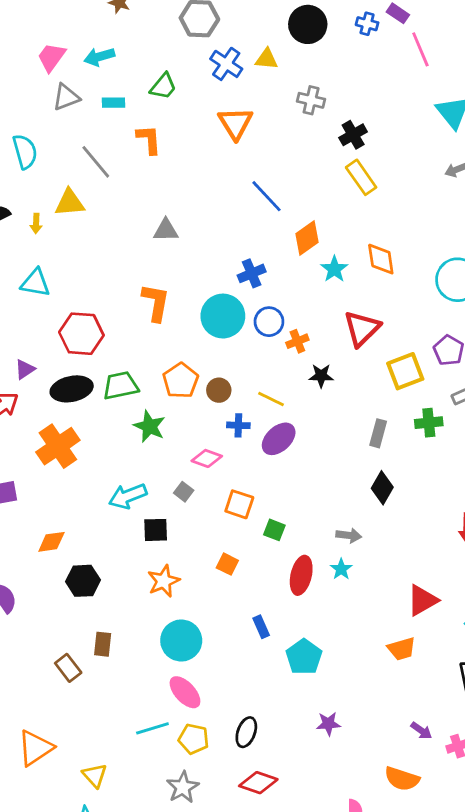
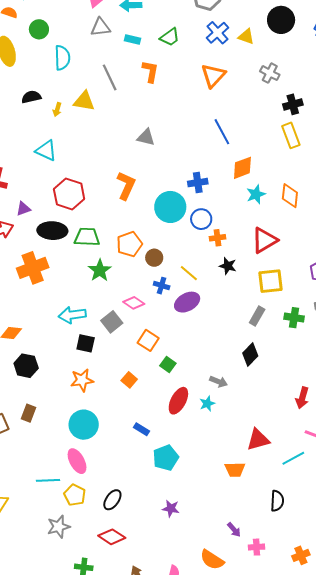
yellow square: (405, 371) -> (270, 281), moved
gray square: (184, 492) -> (112, 322), size x1.5
blue rectangle: (261, 627) -> (141, 429), turned -49

